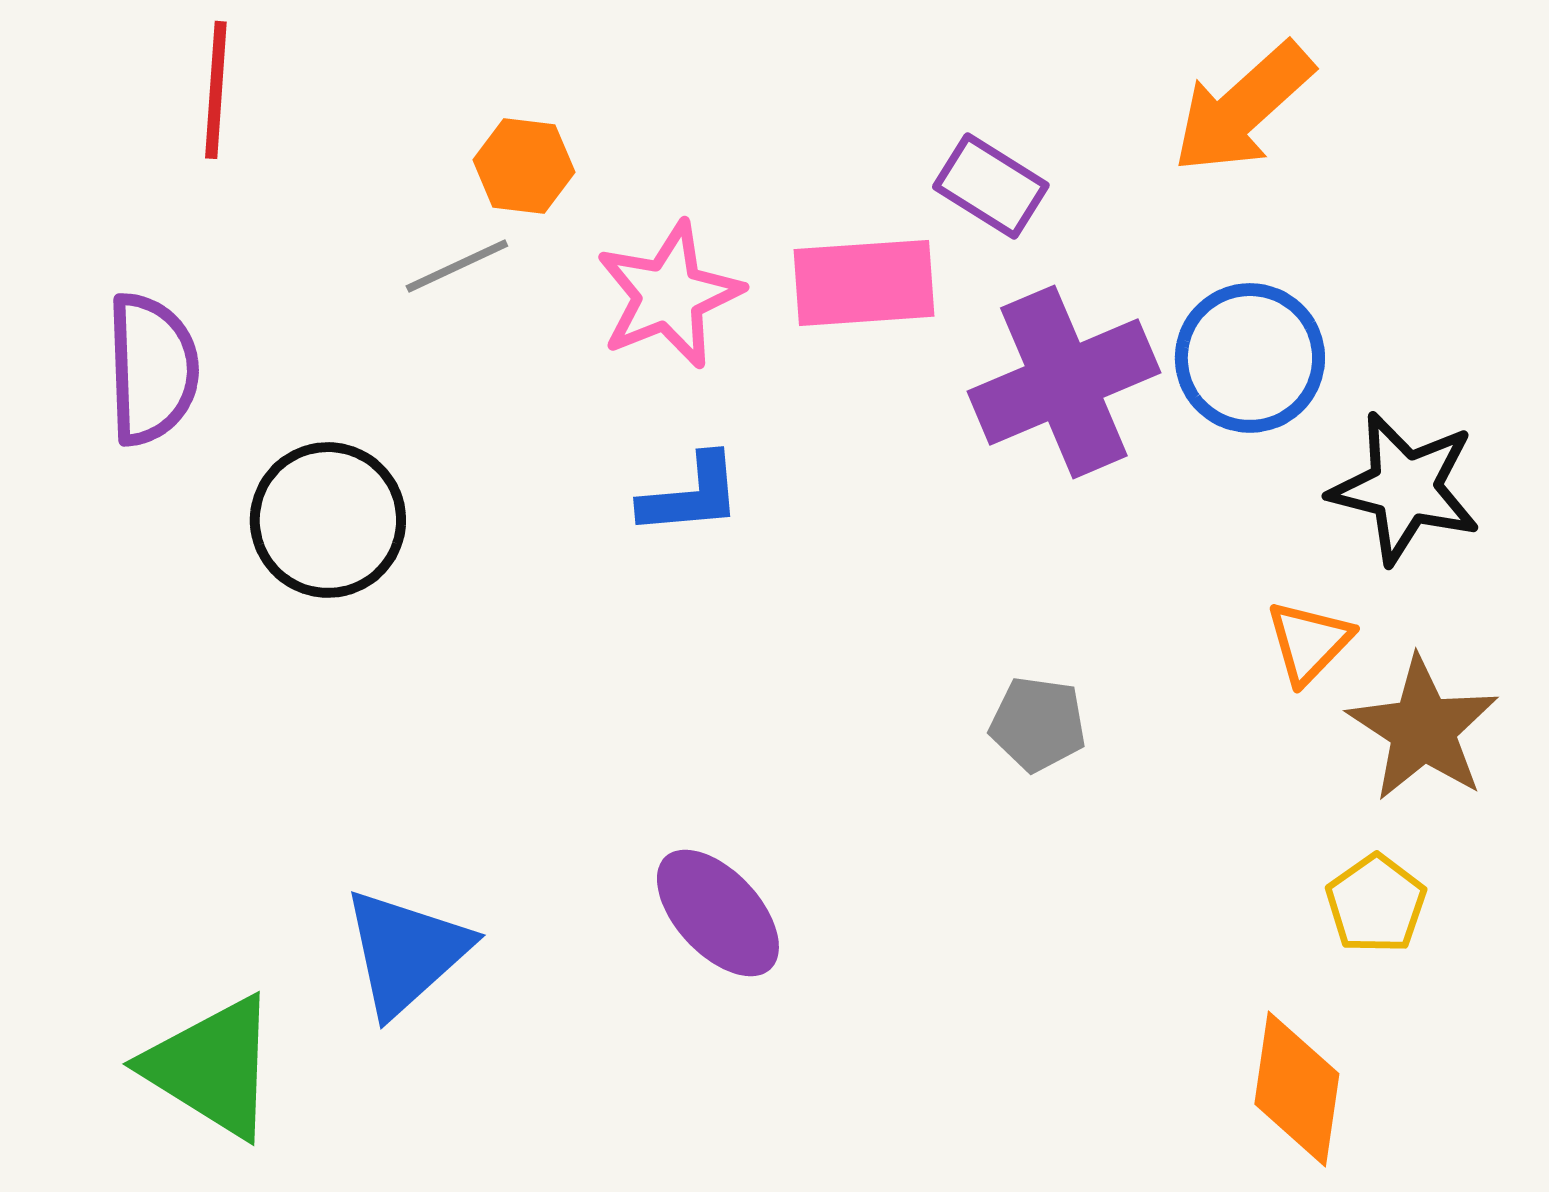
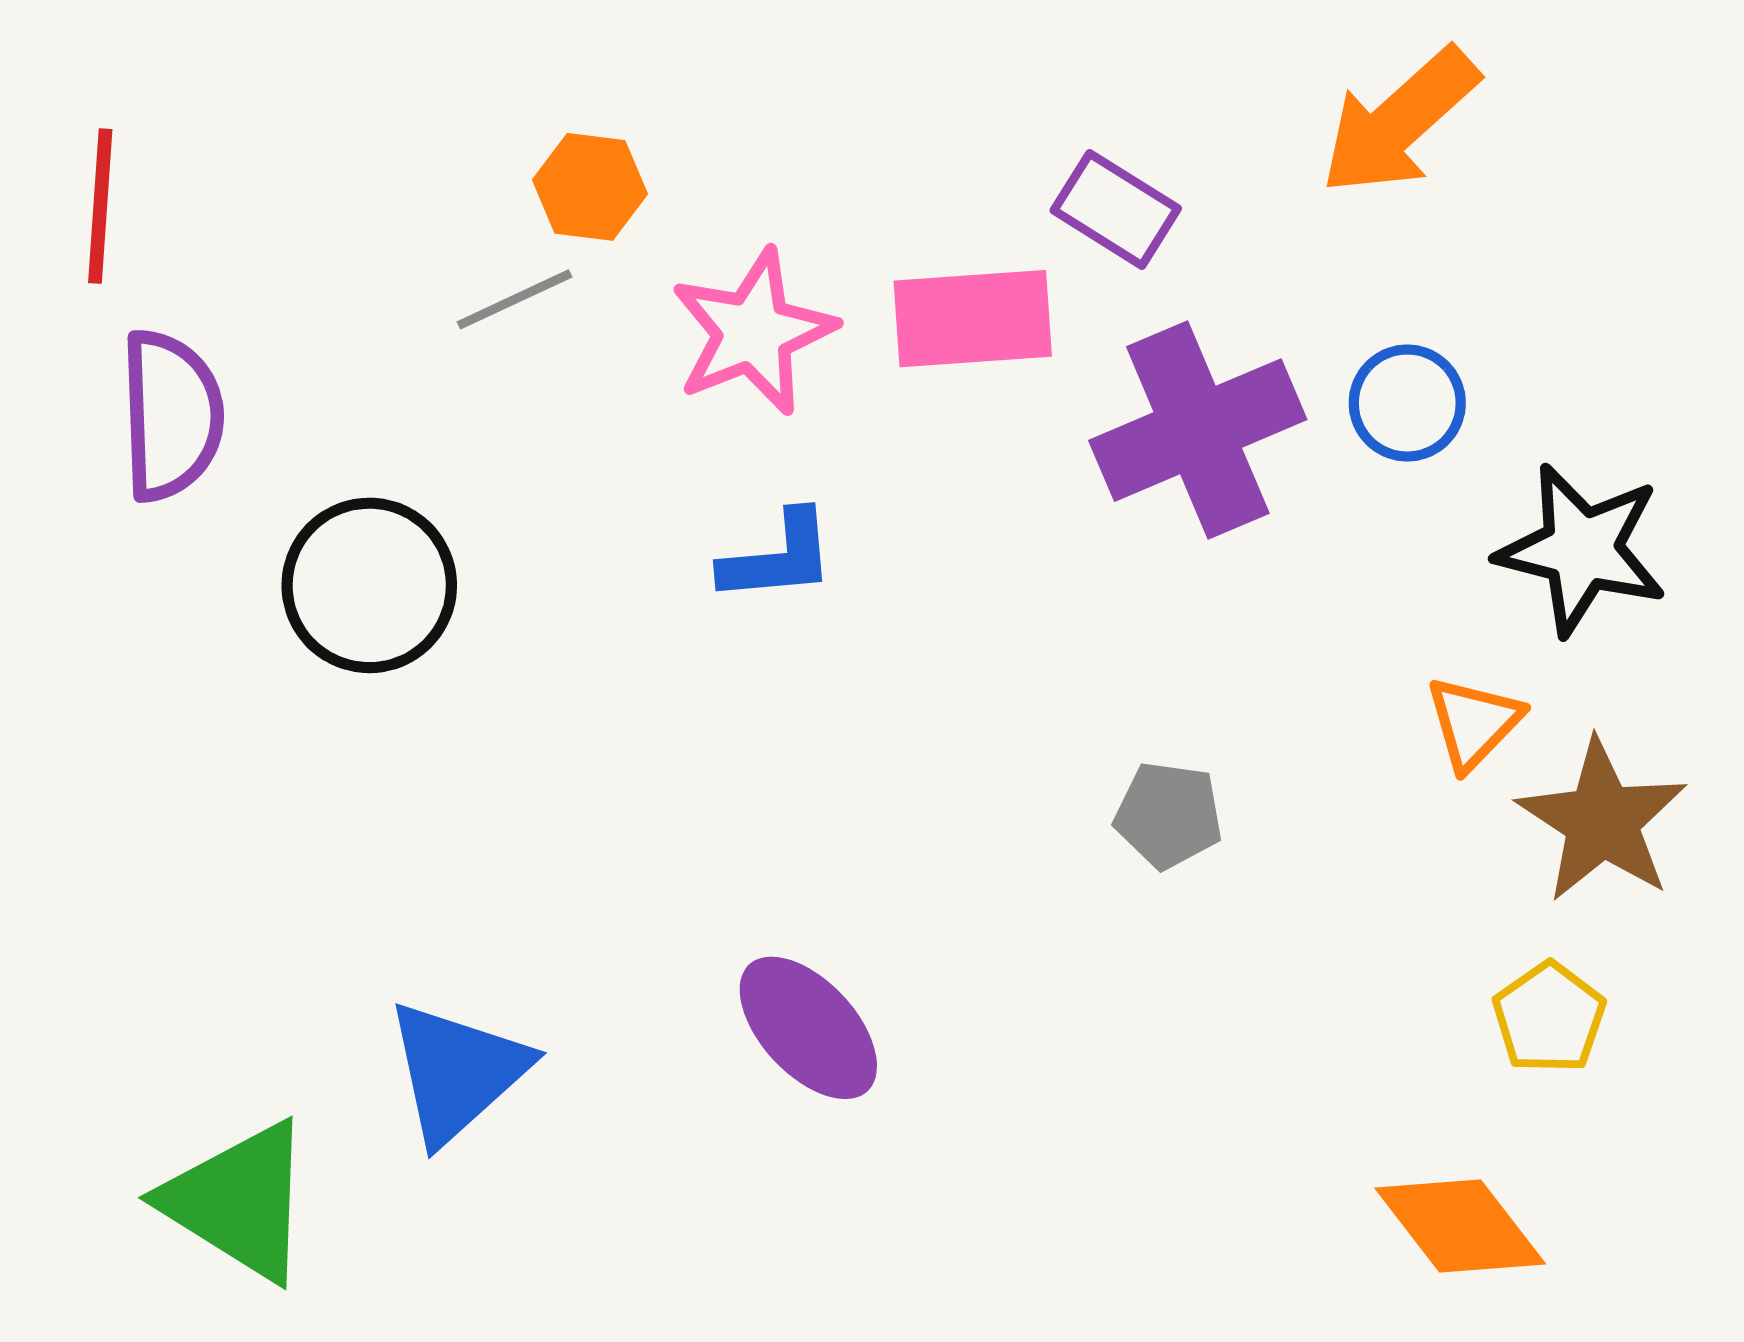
red line: (216, 90) -> (100, 206), moved
blue circle: (1250, 358) -> (1407, 403), size x0.7
orange diamond: (1297, 1089) -> (1460, 1226), turned -46

